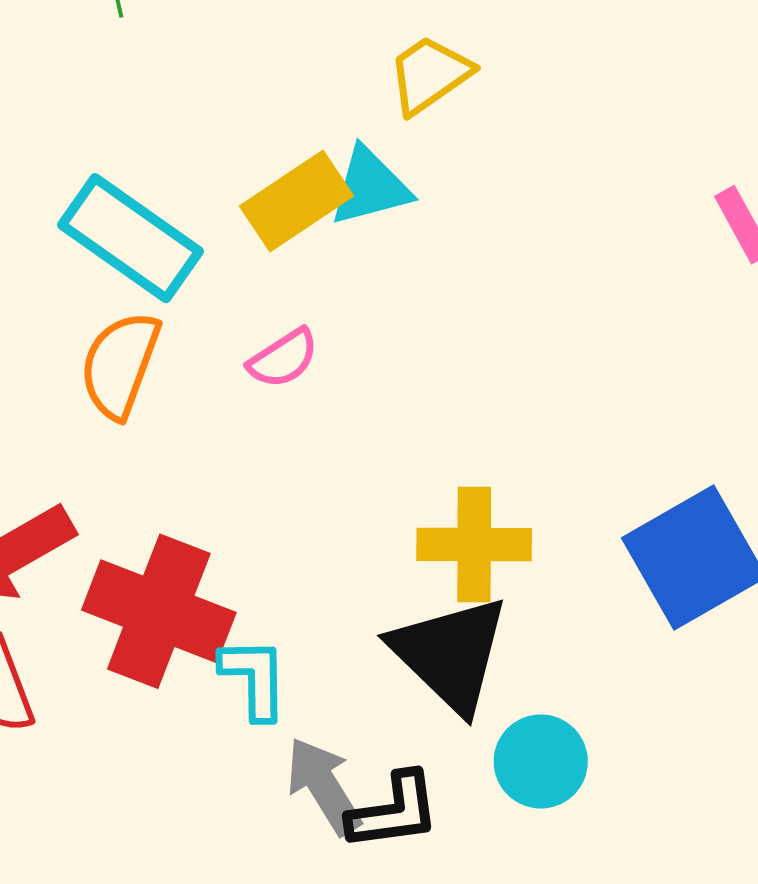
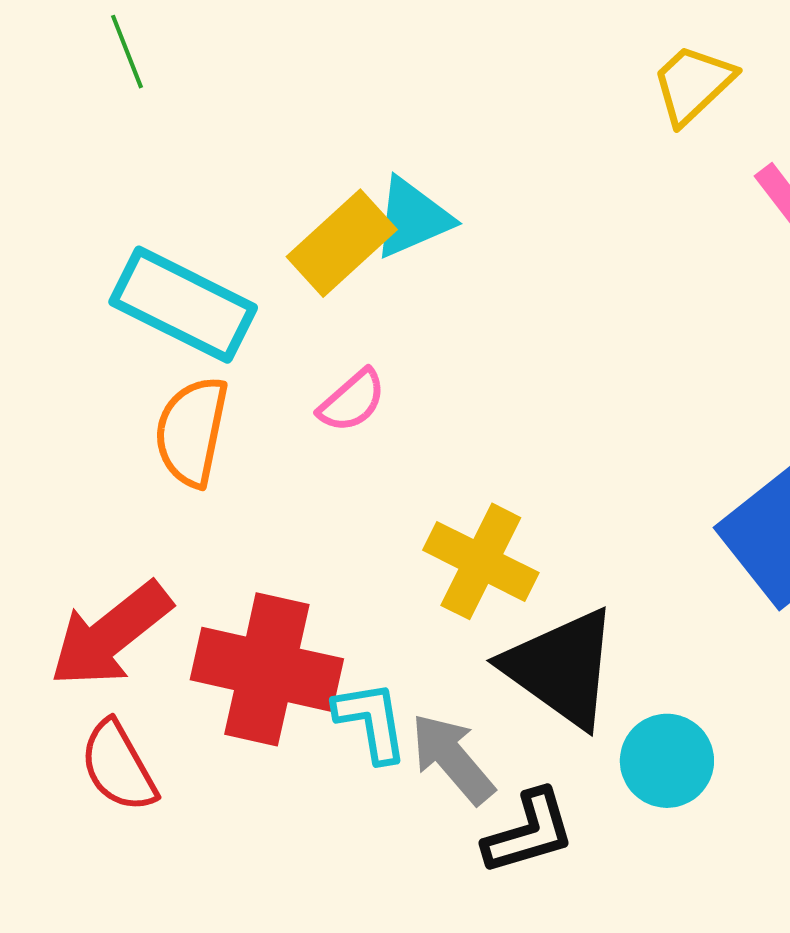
yellow trapezoid: (430, 75) -> (693, 84), moved
yellow cross: (474, 545) -> (481, 561), moved, turned 35
gray arrow: (324, 786) -> (452, 759), moved

